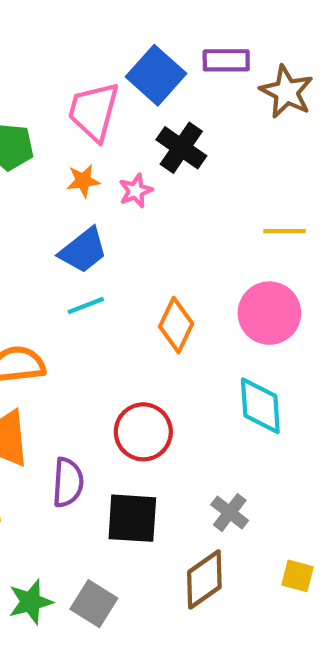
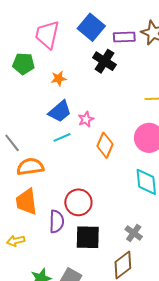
purple rectangle: (226, 60) -> (124, 37), moved
pink trapezoid: (94, 111) -> (47, 35), moved
pink star: (136, 191) -> (86, 119), moved
red circle: (143, 432) -> (78, 202), moved

